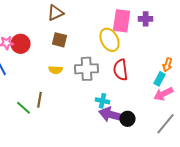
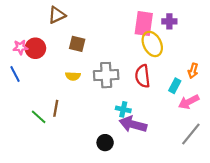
brown triangle: (56, 13) -> (57, 15), moved
yellow ellipse: (110, 40) -> (152, 44), moved
cyan rectangle: (160, 79) -> (175, 86), moved
black circle: (128, 119) -> (105, 143), moved

